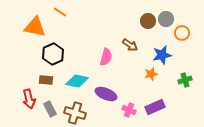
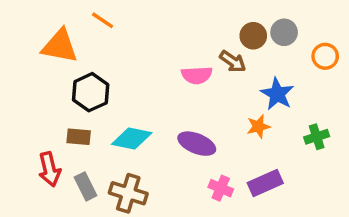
orange circle: (182, 33) -> (325, 56), moved
brown arrow: (130, 45) -> (233, 61), moved
blue star: (162, 55) -> (277, 94), turned -30
pink semicircle: (106, 57) -> (197, 75), moved, turned 72
purple ellipse: (106, 94) -> (197, 144), moved

